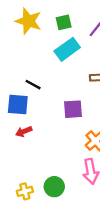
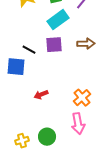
purple square: (73, 109) -> (54, 45), moved
red arrow: (24, 131) -> (41, 95), moved

